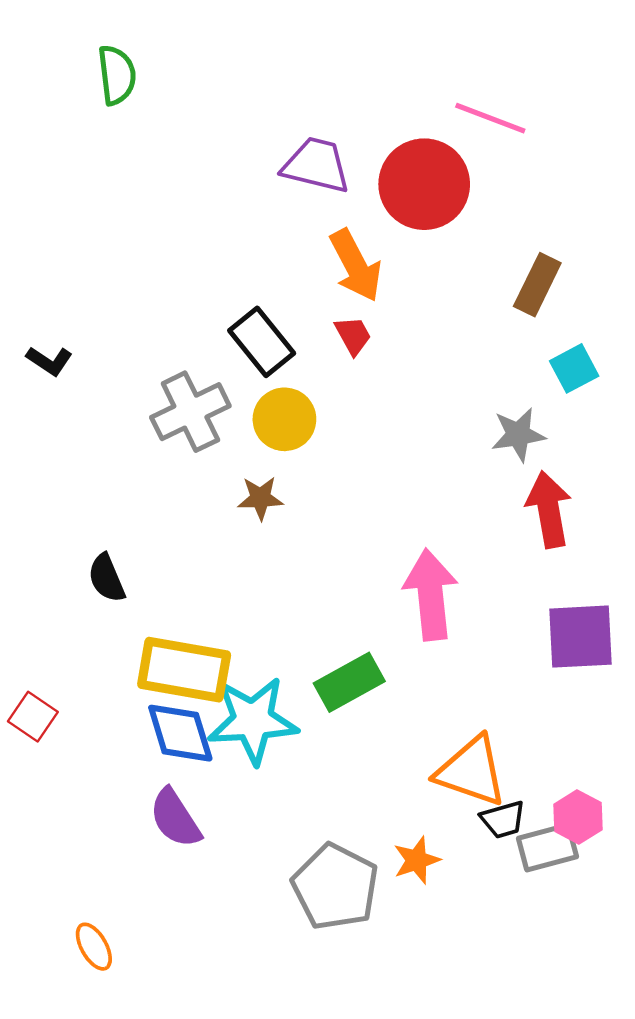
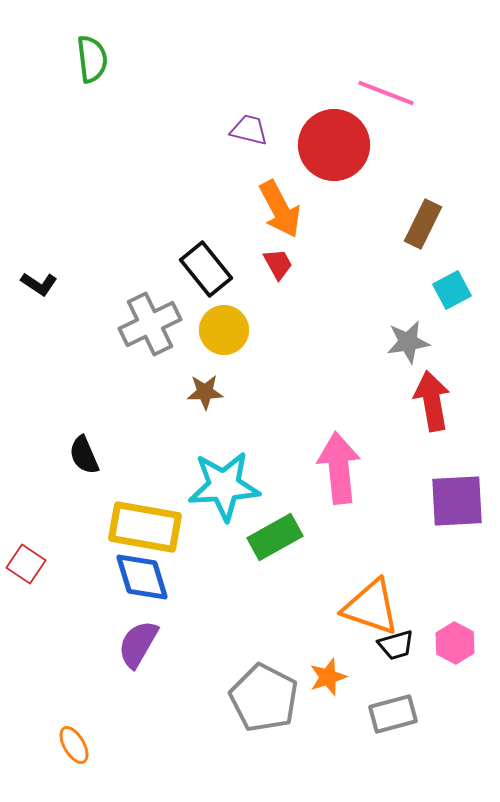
purple trapezoid: (316, 165) -> (249, 130), size x0.7
cyan star: (253, 720) -> (224, 486), moved
purple semicircle: (175, 818) -> (138, 644), turned 63
gray rectangle: (547, 847) -> (393, 714), moved

